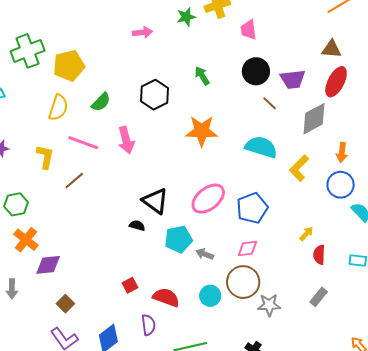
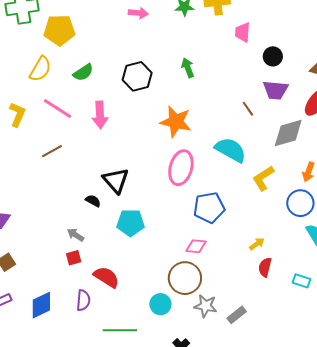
black circle: (256, 71) -> (273, 56), moved, size x0.7
brown line: (74, 181) -> (52, 151), moved
pink ellipse: (208, 199) -> (181, 168), moved, turned -48
gray arrow: (205, 254) -> (76, 235), moved
cyan circle: (210, 296) -> (160, 304), moved
gray rectangle: (319, 297) -> (237, 315), moved

